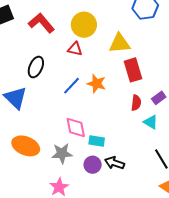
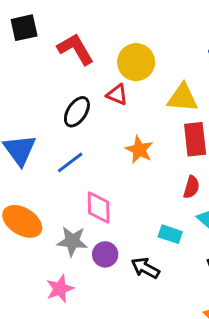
black ellipse: (36, 67) -> (77, 112), moved
blue line: (71, 86) -> (70, 162), moved
cyan rectangle: (97, 141) -> (170, 234), moved
purple circle: (93, 165) -> (105, 254), moved

